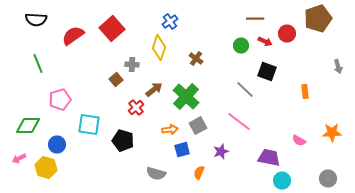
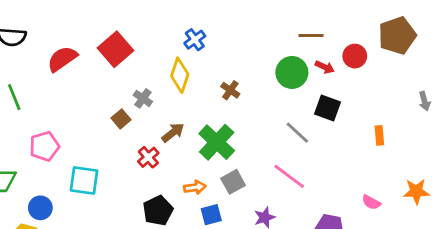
green circle: (241, 46) -> (292, 72), size x1.5
gray cross: (132, 65) -> (143, 98), turned 32
black pentagon: (123, 141) -> (158, 211), moved, turned 30

